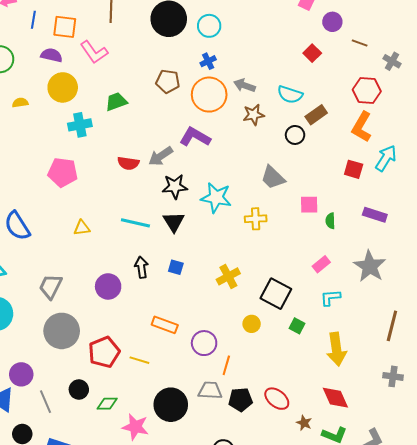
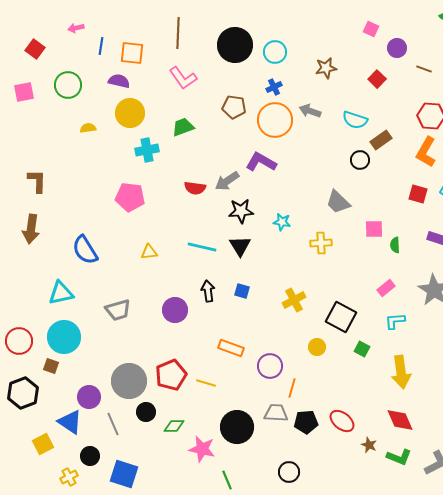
pink L-shape: (94, 52) -> (183, 78), moved
brown star: (254, 115) -> (326, 68), moved
cyan star: (216, 198) -> (282, 222), size x0.6
gray trapezoid: (51, 286) -> (118, 310), turned -132
gray circle: (62, 331) -> (129, 381), moved

